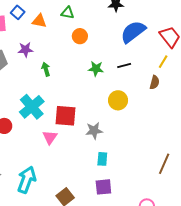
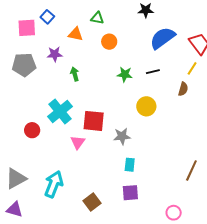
orange triangle: (39, 21) -> (76, 34), moved

